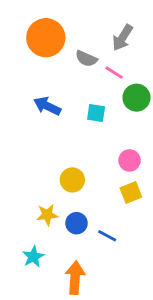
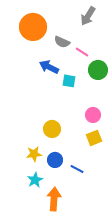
gray arrow: (123, 38) -> (88, 16), moved
blue arrow: (47, 106) -> (49, 67), moved
cyan star: (33, 257) -> (35, 180), moved

